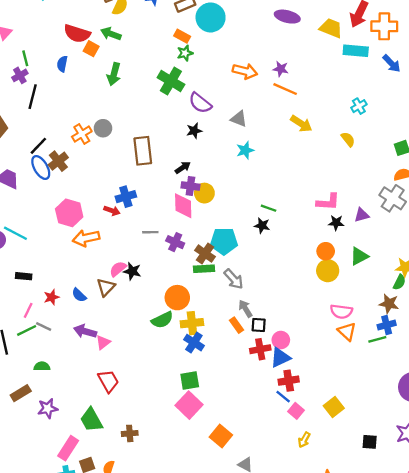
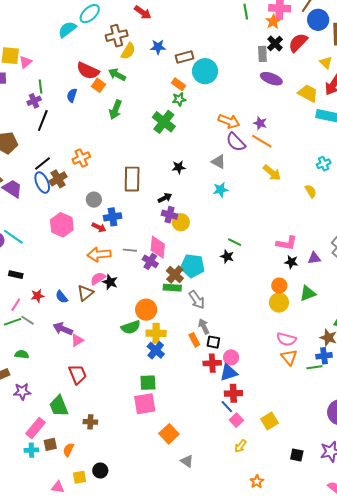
purple semicircle: (200, 103) -> (236, 142), moved
gray circle: (103, 128) -> (94, 200), moved
pink diamond: (183, 206) -> (158, 247), moved
orange arrow: (86, 238) -> (99, 254), moved
pink square: (189, 405) -> (145, 404), turned 30

